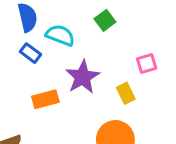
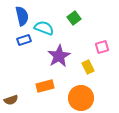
blue rectangle: (30, 53) -> (24, 40), turned -56
orange rectangle: (45, 99) -> (45, 86), moved

